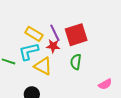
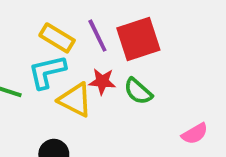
red star: (53, 46) -> (102, 81), moved
green semicircle: (76, 62) -> (138, 91), turned -56

